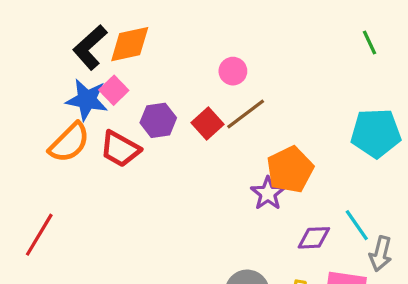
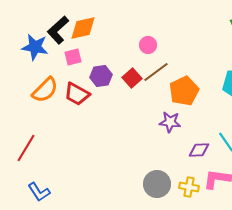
pink square: (114, 90) -> (73, 57), turned 30
blue star: (87, 100) -> (35, 47), moved
orange pentagon: (290, 170) -> (184, 91), moved
purple star: (268, 193) -> (170, 122), turned -30

